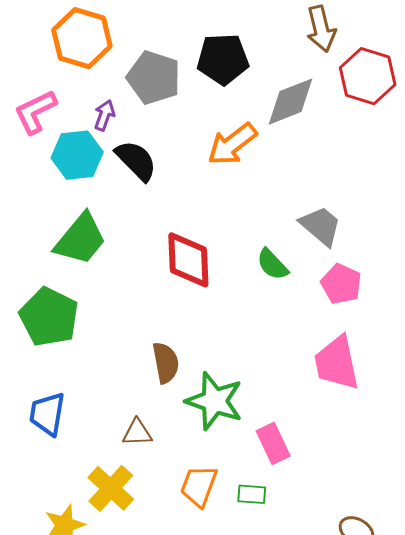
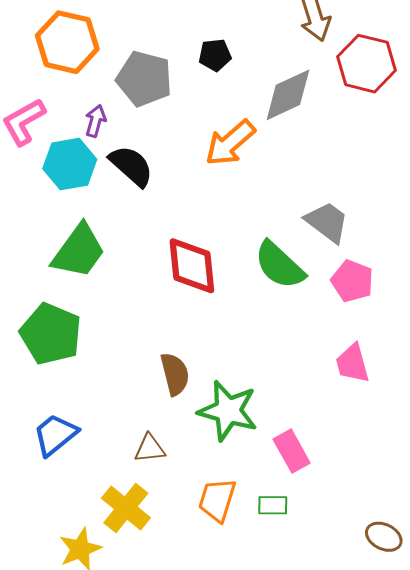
black pentagon: (223, 59) -> (215, 55), size x0.6
green semicircle: (272, 264) -> (279, 265), size x1.5
pink trapezoid: (337, 363) -> (353, 363), size x0.7
blue trapezoid: (47, 414) -> (55, 435), turned 45

